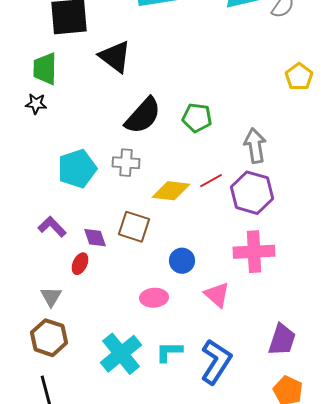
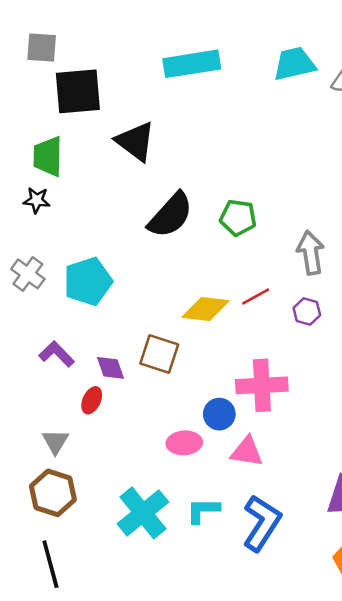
gray cross: (126, 163) -> (28, 274), moved, turned 32
purple hexagon: (252, 193) -> (307, 311), size x0.5
pink cross: (254, 252) -> (262, 385), moved
blue circle: (182, 261) -> (219, 414), moved
pink triangle: (217, 295) -> (247, 452), moved, turned -32

